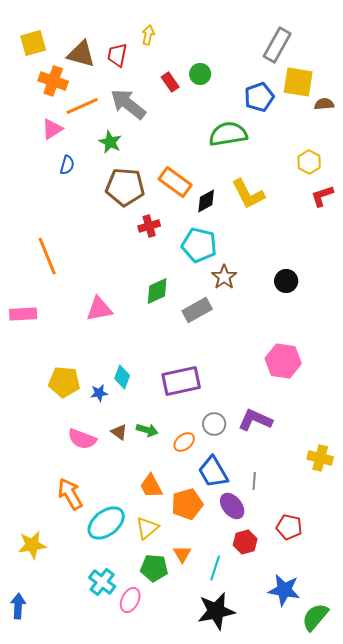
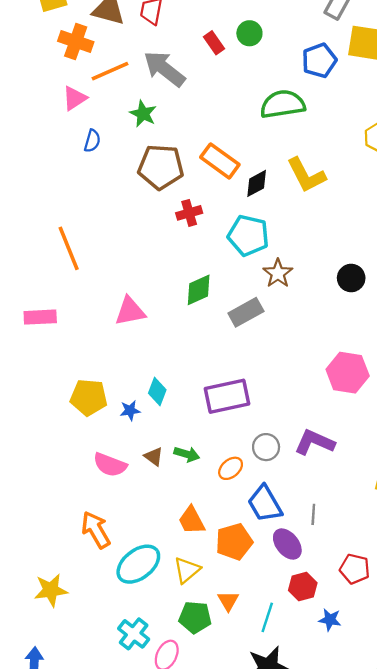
blue star: (284, 590) -> (330, 620), moved, size x0.6

